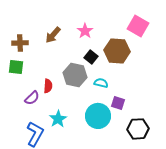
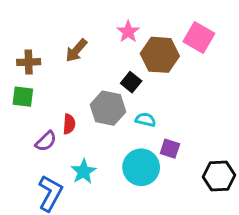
pink star: (85, 31) -> (128, 32), moved
brown hexagon: (117, 51) -> (160, 55), moved
black hexagon: (138, 129) -> (219, 176), moved

